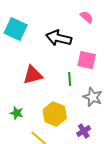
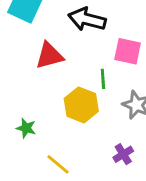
red triangle: (33, 75) -> (49, 56), moved
yellow hexagon: (55, 114) -> (81, 105), moved

